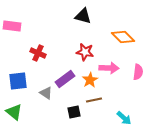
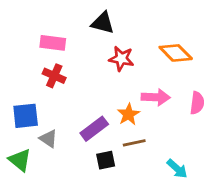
black triangle: (83, 16) -> (103, 23), moved
pink rectangle: (12, 26) -> (53, 43), moved
red star: (85, 52) -> (121, 59), moved
purple rectangle: (65, 79) -> (94, 129), moved
gray triangle: (46, 93) -> (48, 139), moved

